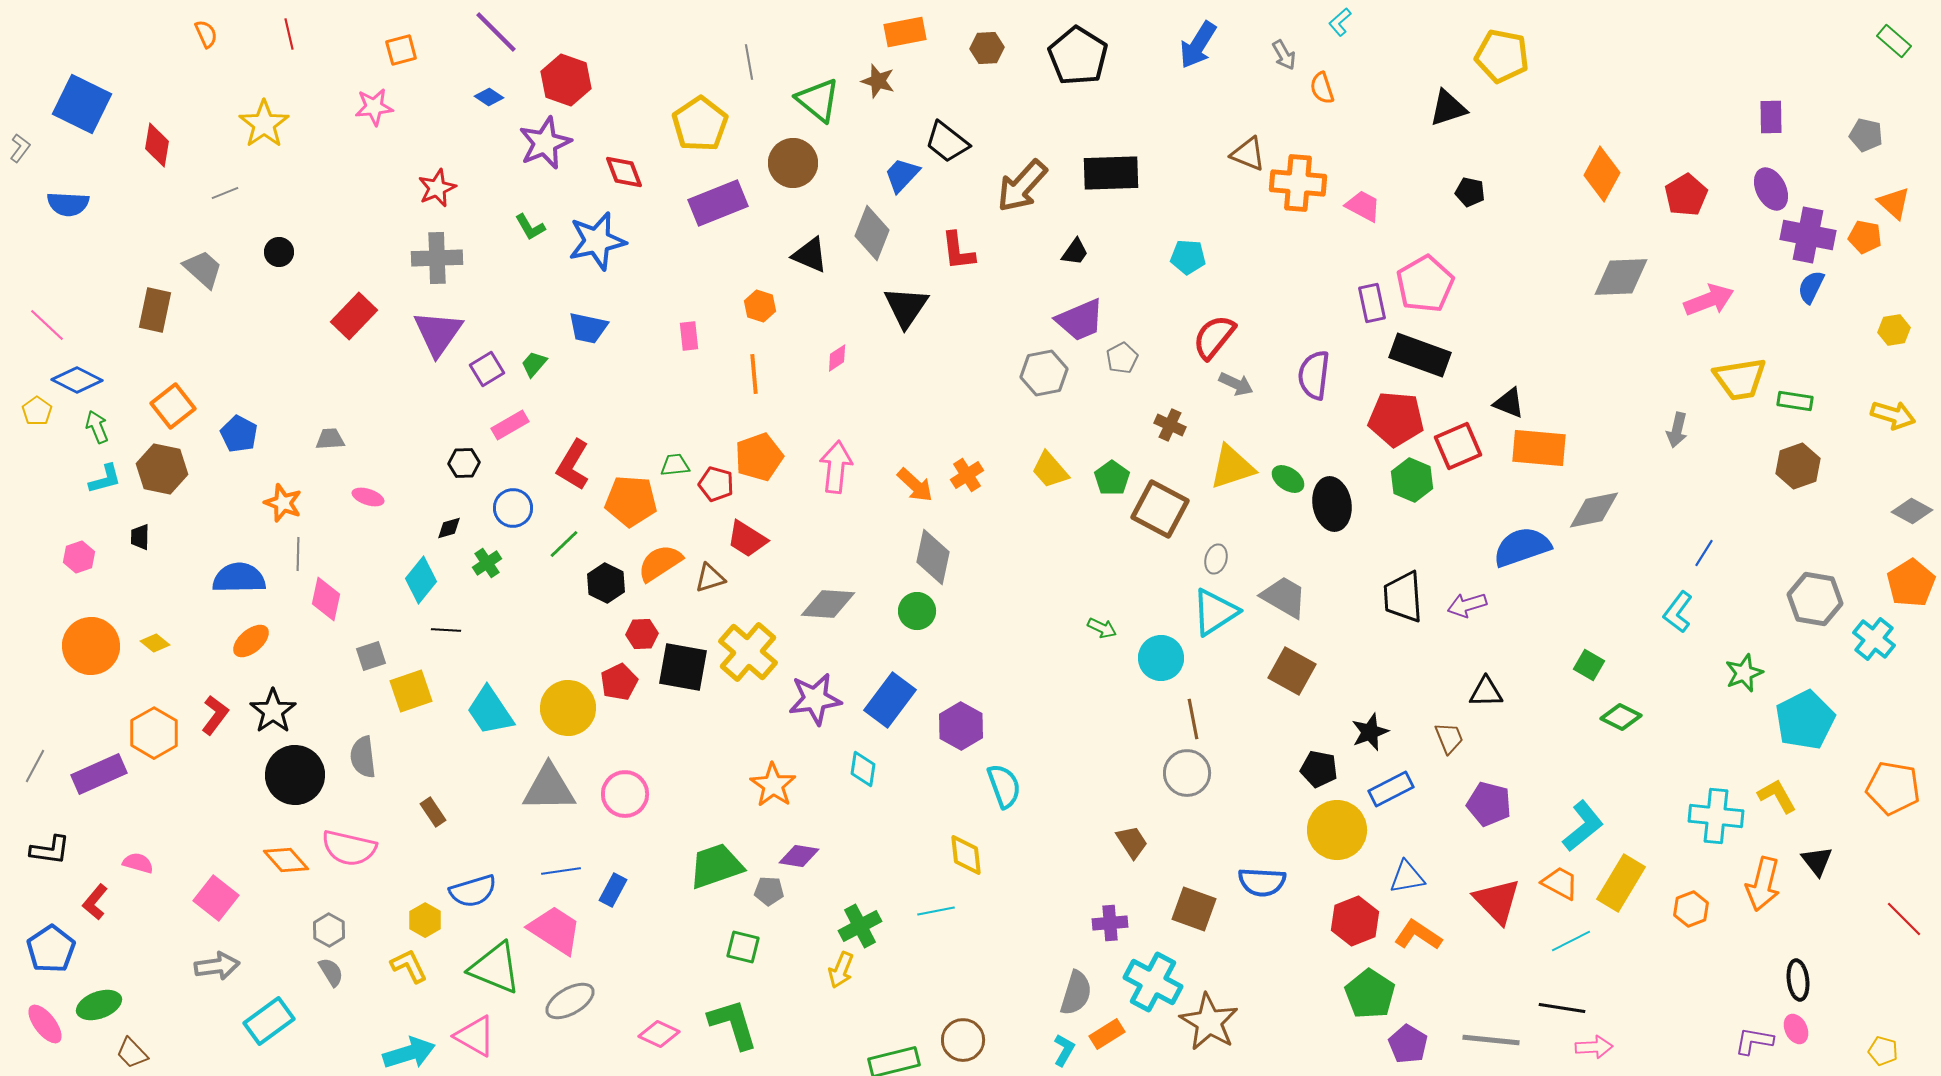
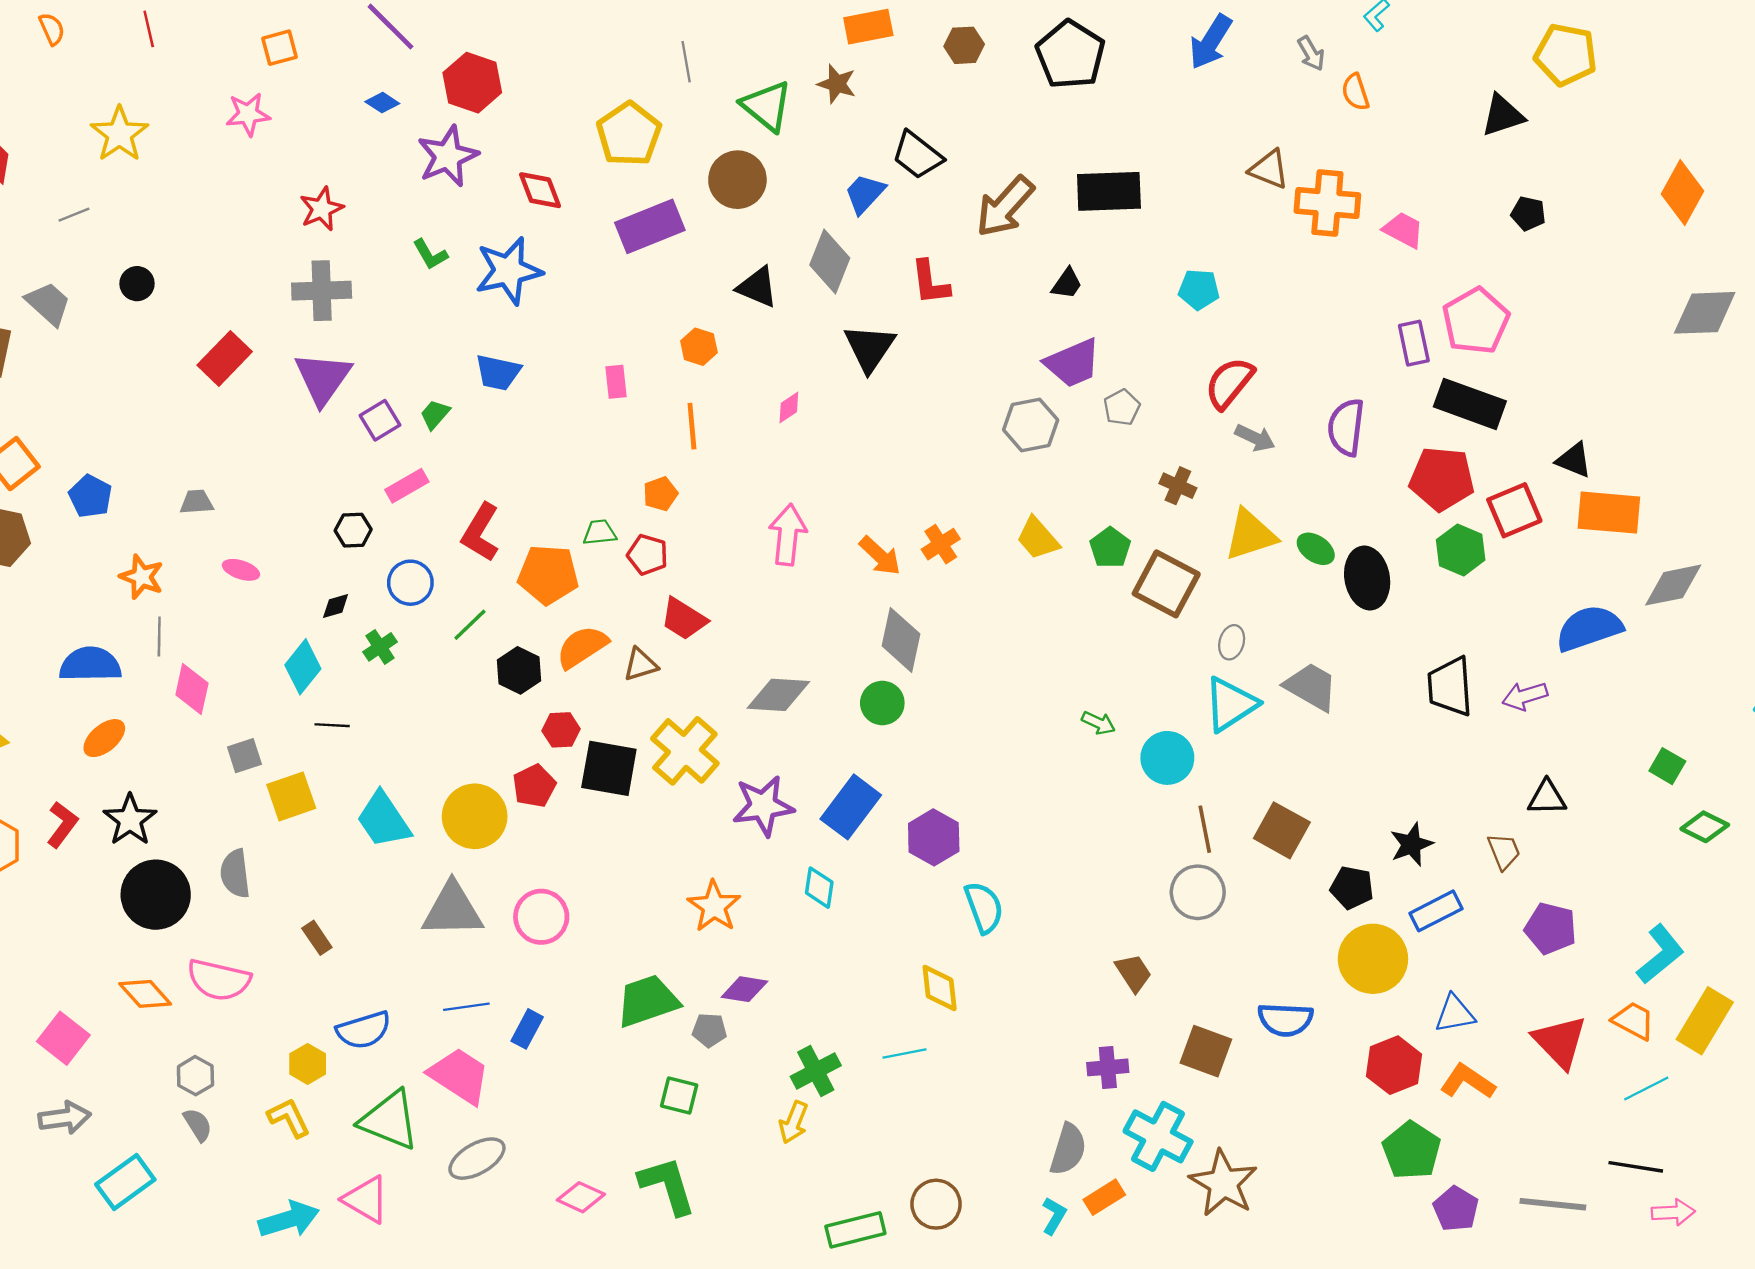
orange pentagon: (759, 457) -> (660, 494), moved, size x0.6
brown square: (1292, 671) -> (1282, 830), moved

